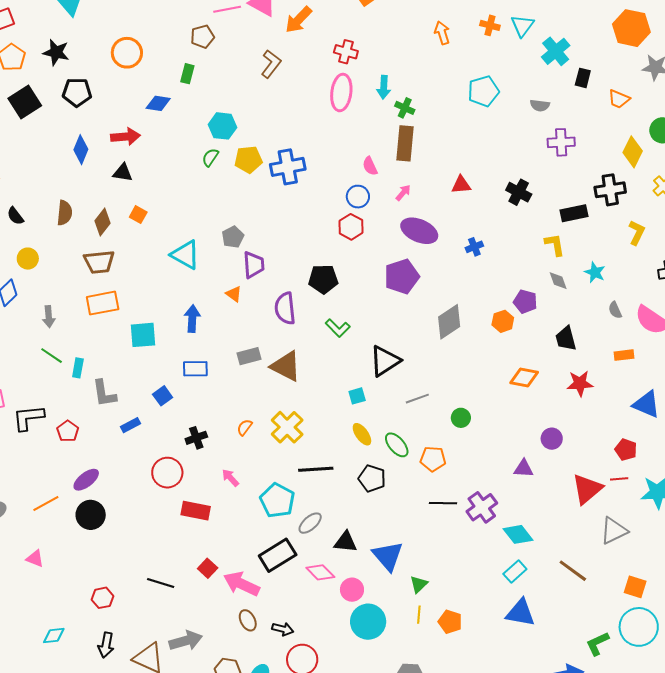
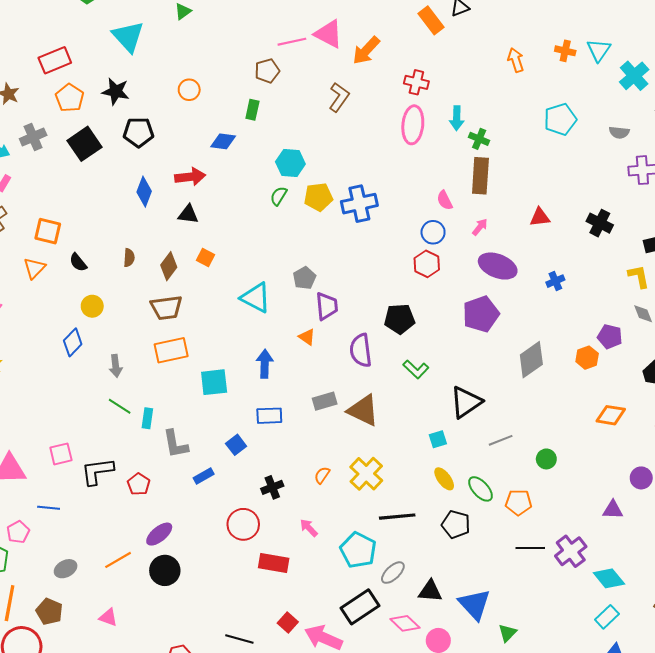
orange circle: (127, 53) -> (189, 90), size x0.7
brown semicircle: (65, 213) -> (129, 258), size x0.7

